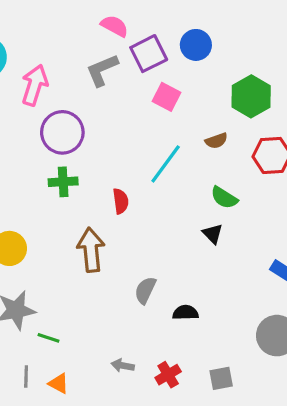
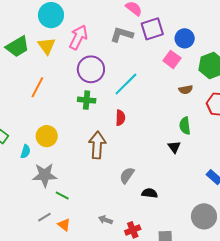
blue circle: (196, 45) -> (185, 38), moved
gray L-shape: (102, 70) -> (122, 35), turned 30
pink square: (167, 97) -> (172, 59), moved
cyan line: (166, 164) -> (126, 84), moved
green semicircle: (224, 198) -> (185, 126), turned 42
gray line: (26, 376) -> (44, 217), turned 48

